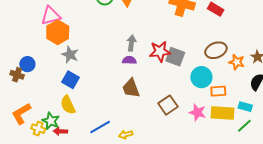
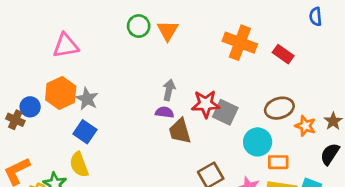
orange hexagon: (58, 32) -> (61, 93), moved
brown trapezoid: (131, 88) -> (180, 131), moved

